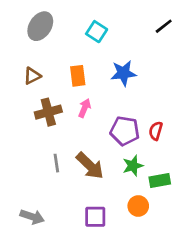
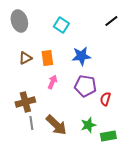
gray ellipse: (40, 26) -> (19, 21), turned -50
brown triangle: (32, 76) -> (25, 58), moved
brown cross: (48, 112) -> (25, 102), moved
purple pentagon: (125, 131) -> (85, 86), moved

